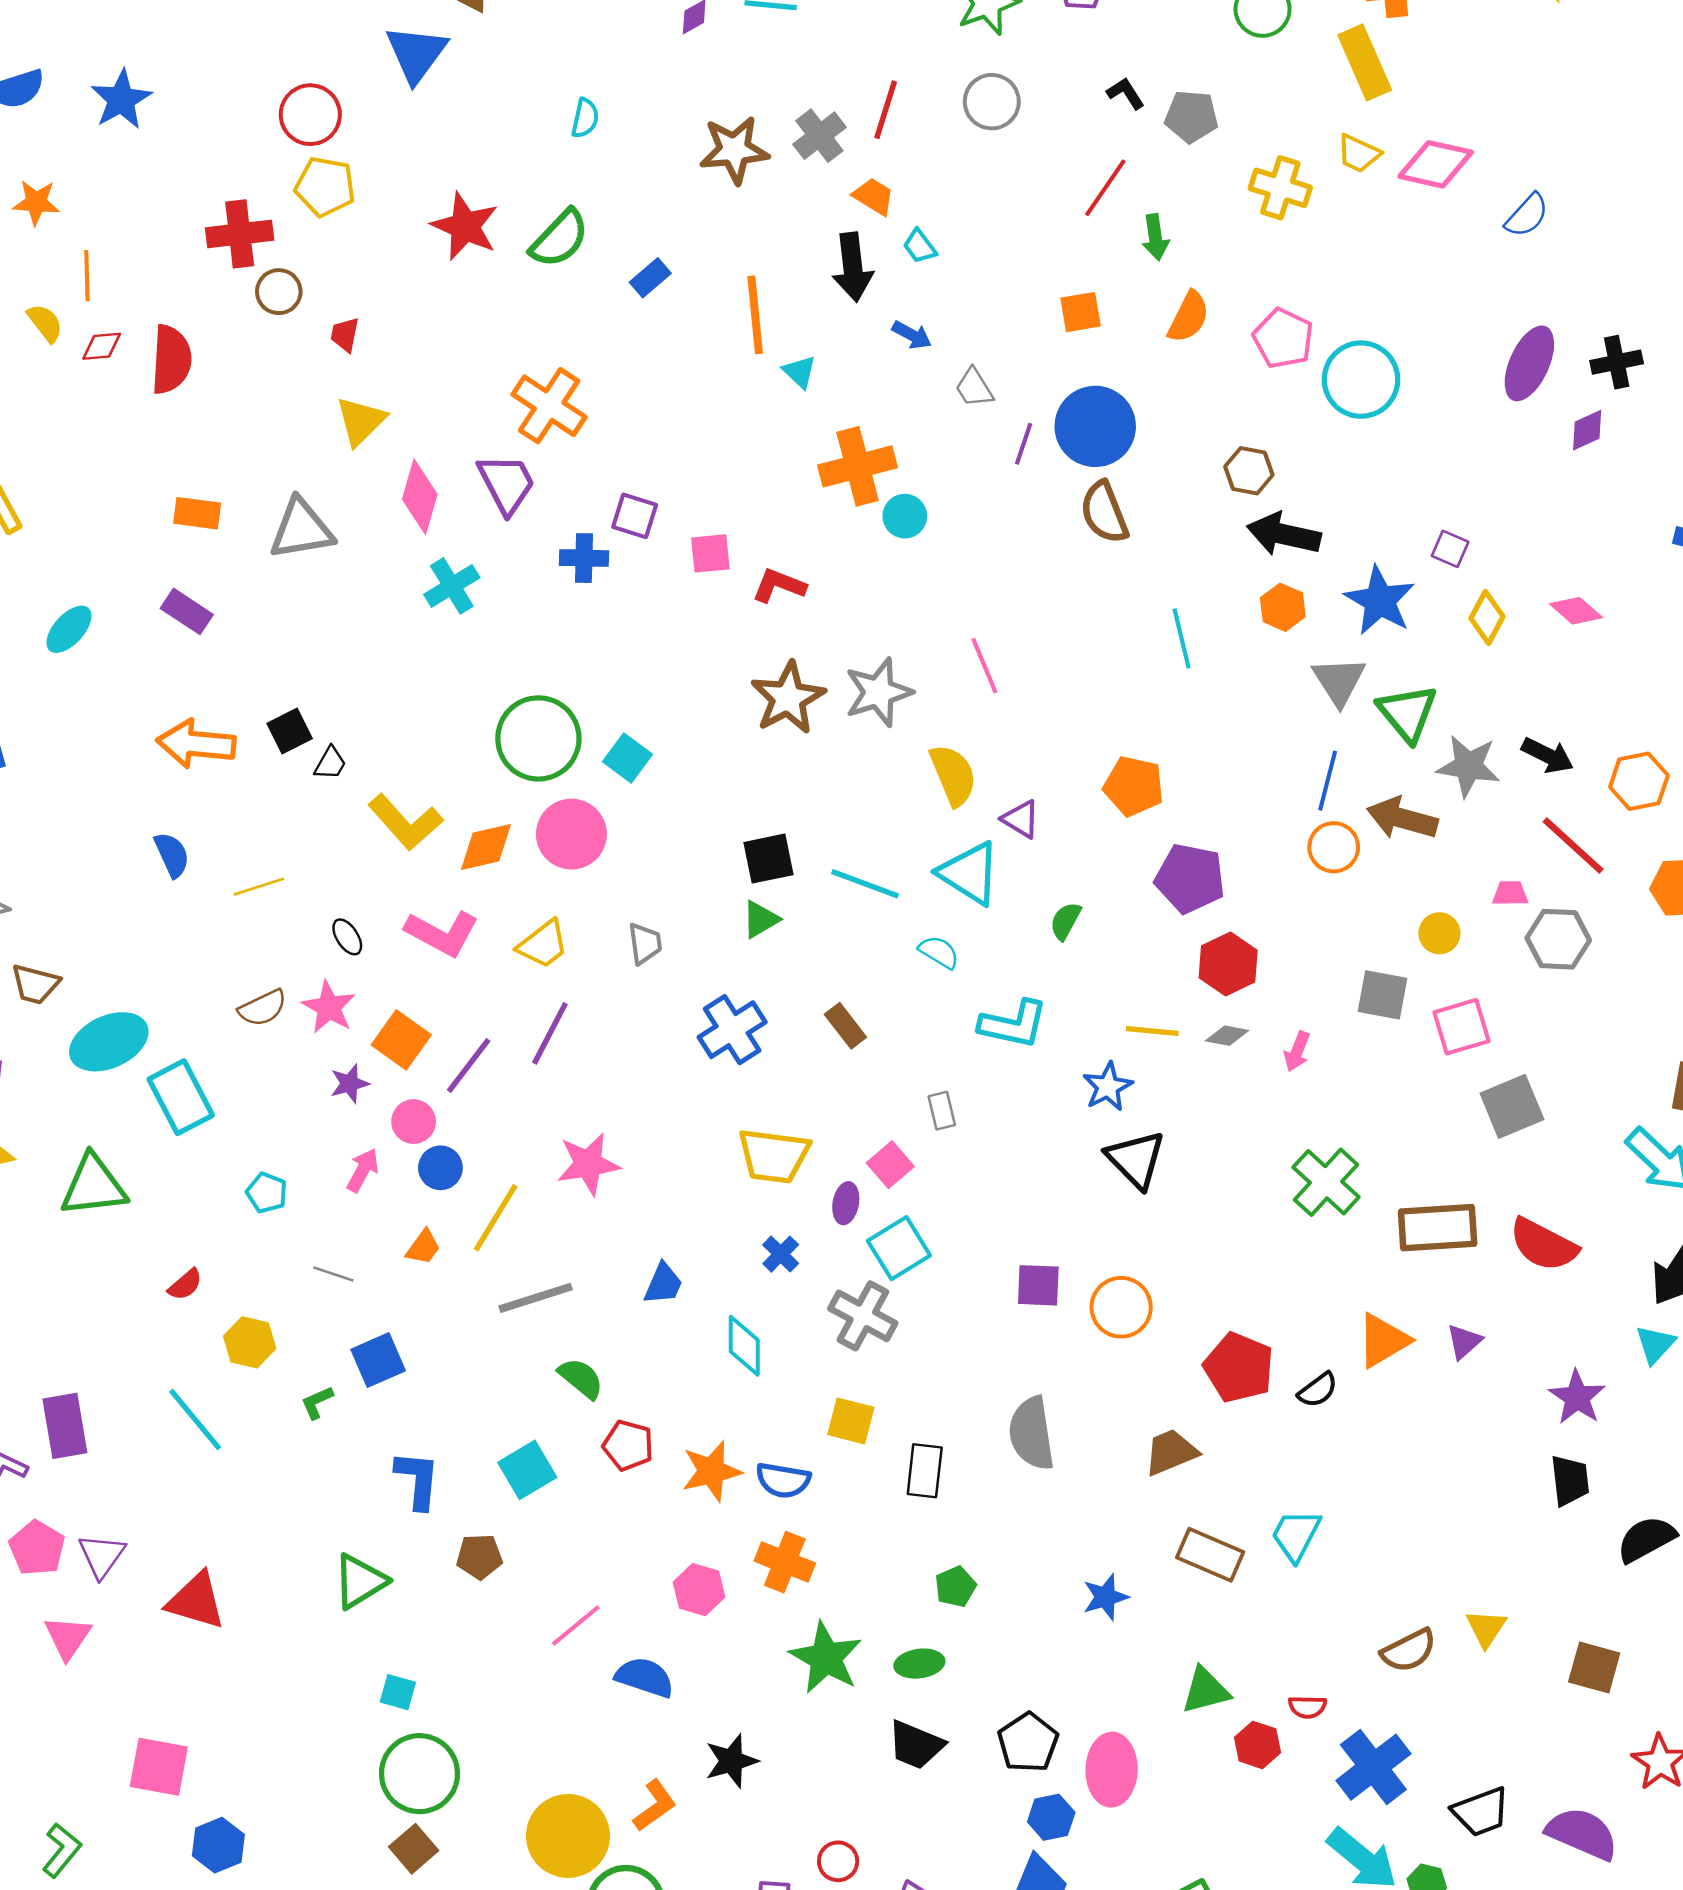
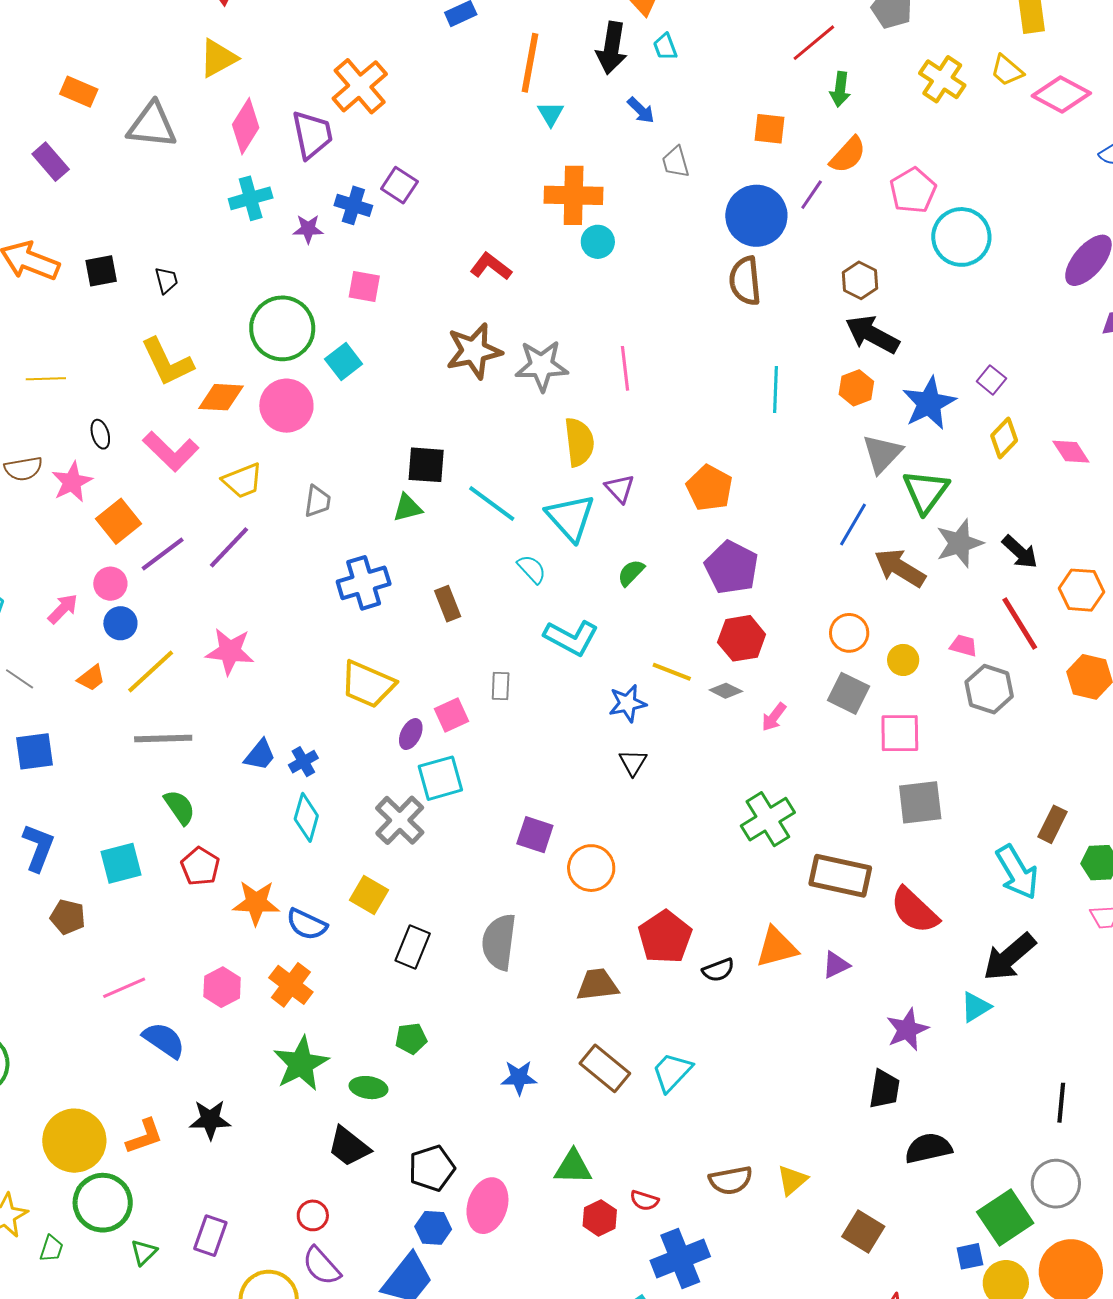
purple line: (1024, 444) -> (812, 195), moved
pink square: (710, 553) -> (364, 286), moved
black trapezoid: (330, 763) -> (166, 280), moved, turned -60
gray star: (1468, 766) -> (959, 543), turned 30
orange circle: (1334, 847) -> (849, 633), moved
purple star: (350, 1084) -> (308, 229), moved
black triangle: (1136, 1159) -> (633, 762), size x0.6
blue cross: (781, 1254) -> (303, 762), moved
red circle: (838, 1861) -> (313, 1215), moved

